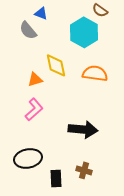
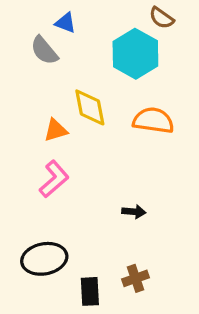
black arrow: (83, 129) -> (134, 212), size x0.5
brown cross: (84, 170) -> (135, 278), turned -35

